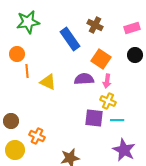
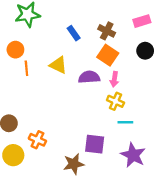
brown cross: (95, 25) -> (107, 31), moved
blue rectangle: (70, 39) -> (74, 33), size x0.6
yellow triangle: (48, 82) -> (58, 65), moved
purple square: (94, 118) -> (95, 144), moved

